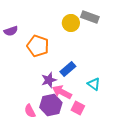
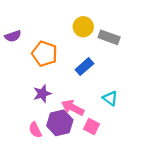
gray rectangle: (90, 17) -> (109, 37), moved
blue rectangle: (68, 69) -> (84, 67), moved
purple star: (49, 80) -> (42, 94), moved

